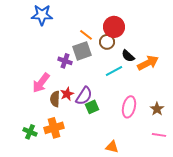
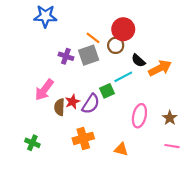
purple cross: (65, 61) -> (66, 56), moved
green square: (92, 107) -> (107, 91), moved
orange cross: (54, 128) -> (83, 138), moved
orange triangle: (112, 147) -> (121, 149), moved

